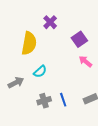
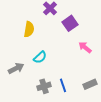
purple square: (79, 39) -> (70, 23), moved
yellow semicircle: (29, 43) -> (29, 29), size x0.7

